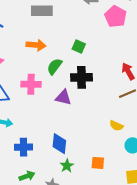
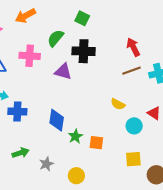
orange arrow: (36, 45) -> (25, 16), moved, turned 144
blue cross: (23, 147) -> (17, 112), moved
green star: (67, 166) -> (75, 136), moved

